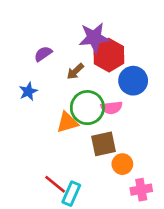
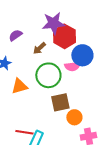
pink semicircle: (112, 108) -> (72, 66), moved
orange triangle: (67, 122) -> (19, 86), moved
red line: (55, 184) -> (24, 132), turned -30

